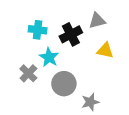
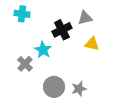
cyan cross: (38, 30) -> (22, 14), moved
gray circle: (64, 84) -> (54, 87), moved

